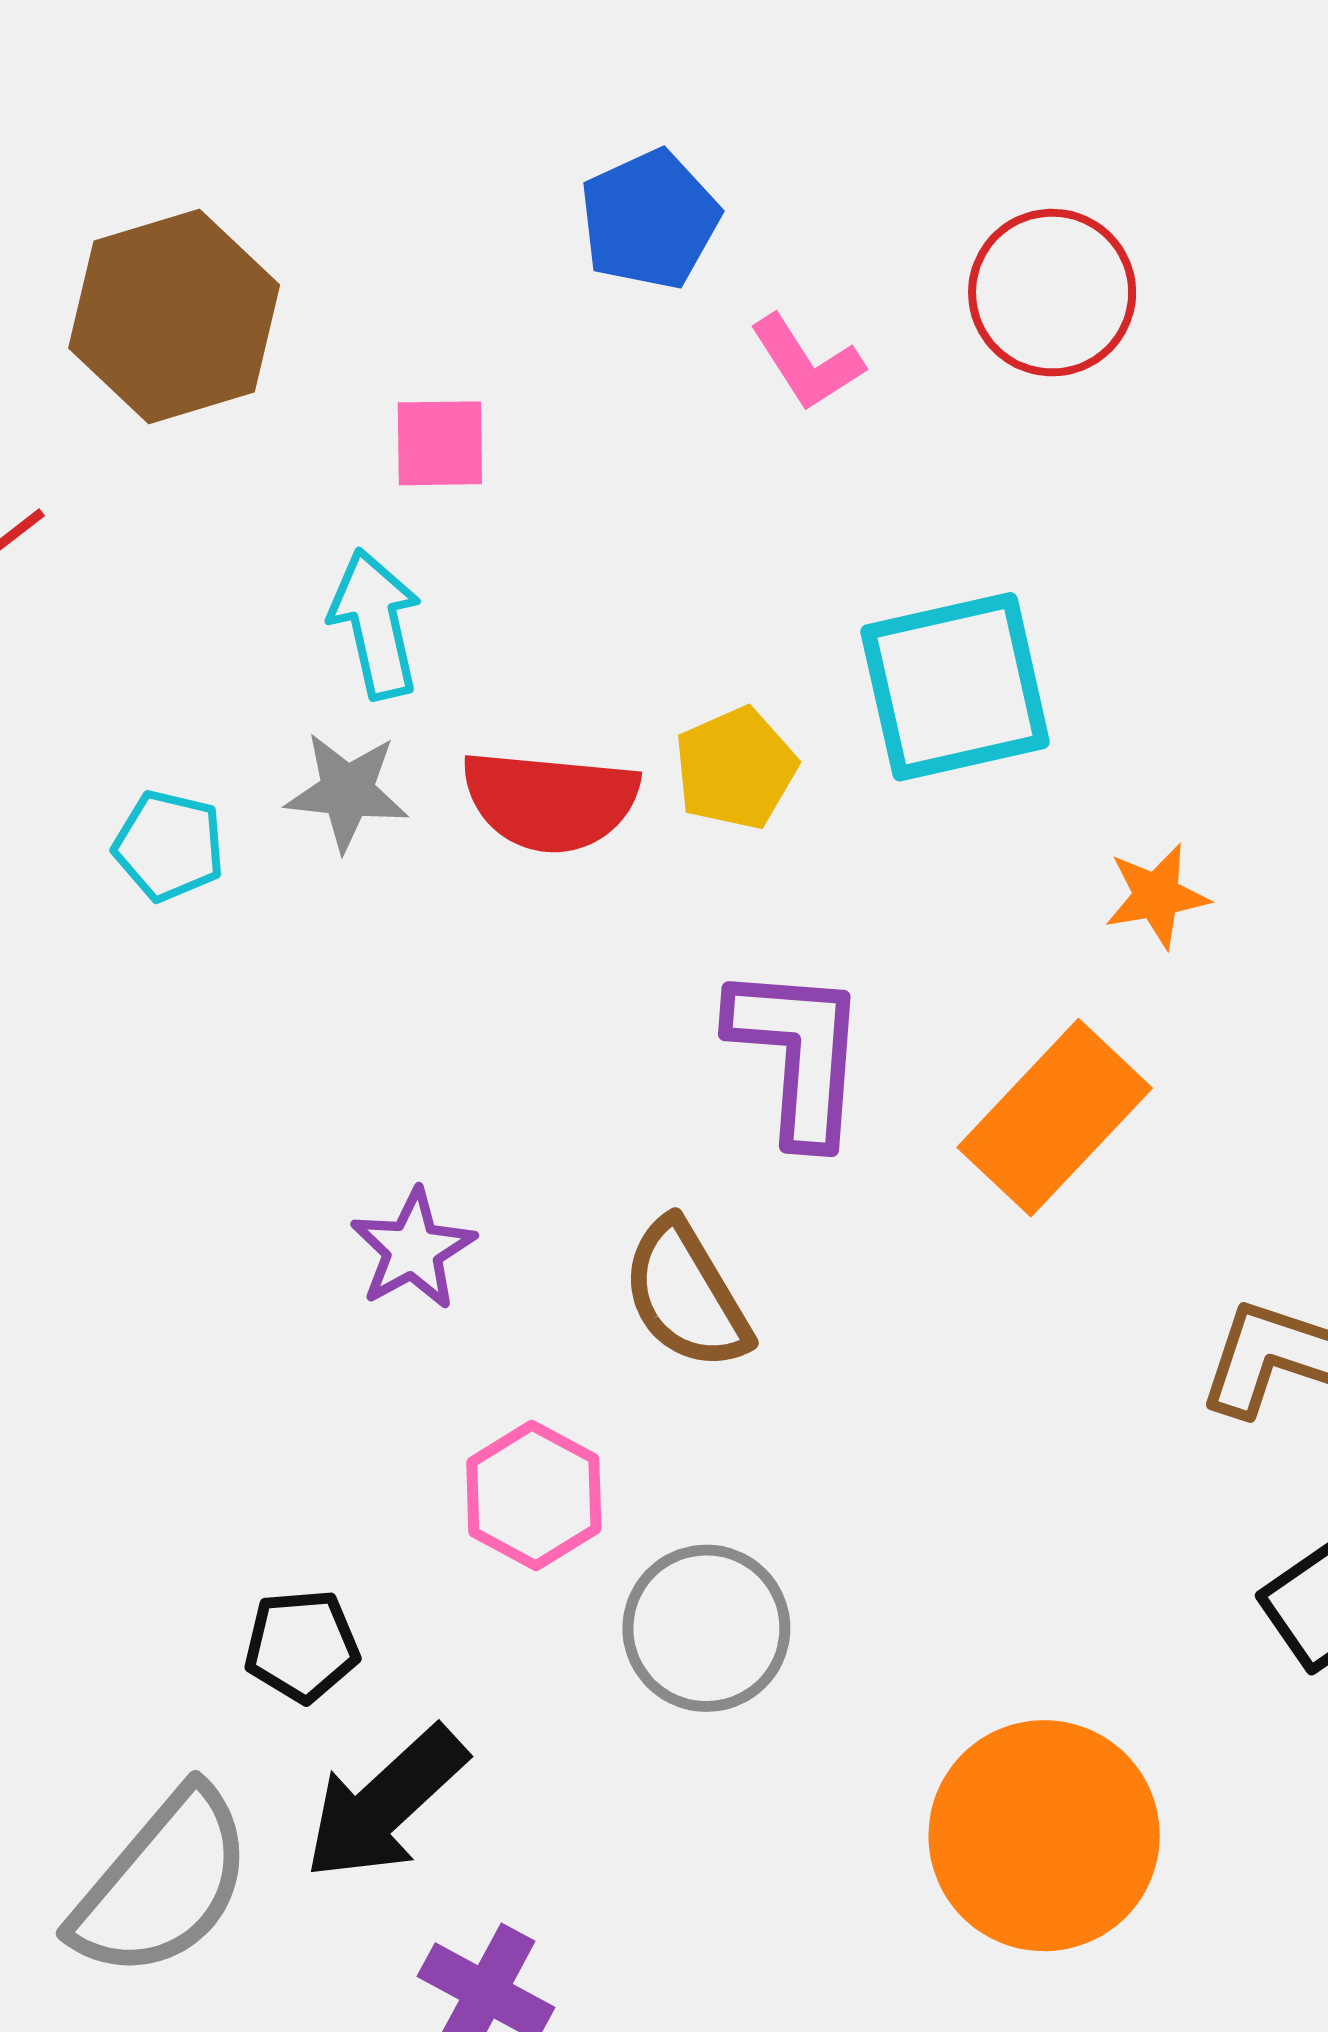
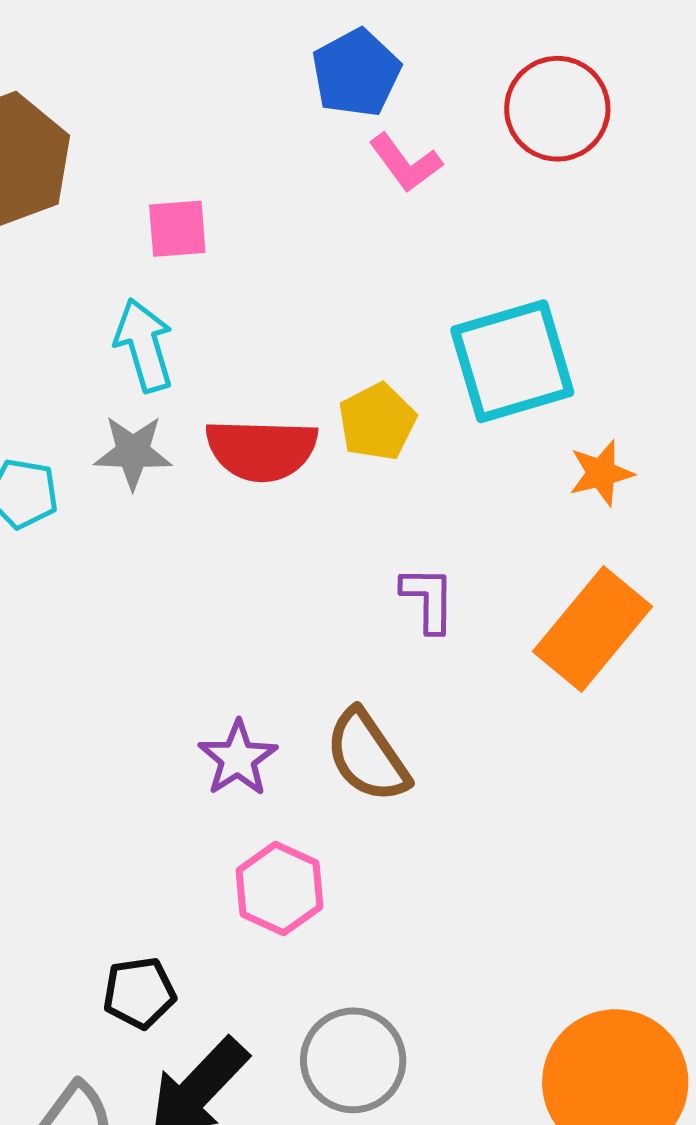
blue pentagon: (649, 220) -> (356, 73), moved
orange star: (1157, 896) -> (601, 473), moved
purple L-shape: (798, 1054) -> (428, 599), size x0.6
purple star: (413, 1249) -> (238, 758), moved
gray circle: (706, 1628) -> (353, 1060), moved

